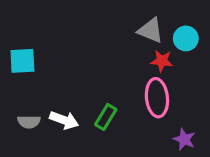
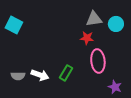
gray triangle: (151, 30) -> (94, 19), turned -30
cyan square: (22, 61) -> (14, 25), moved, turned 30
red star: (162, 61) -> (87, 38), moved

